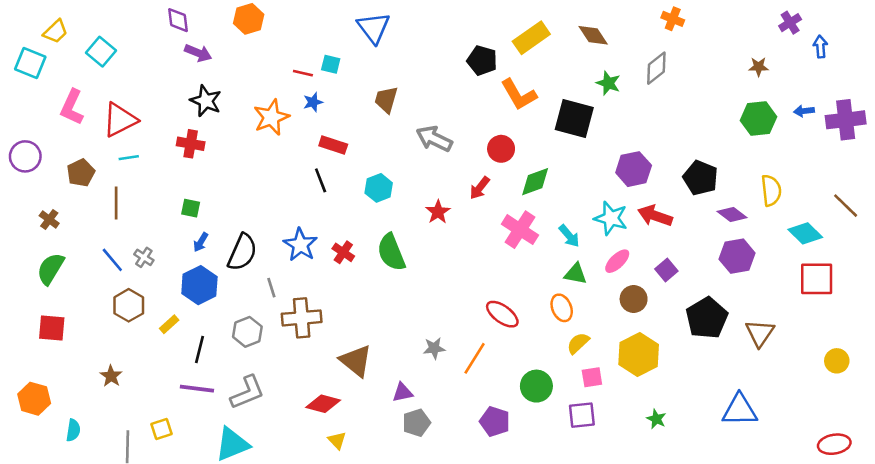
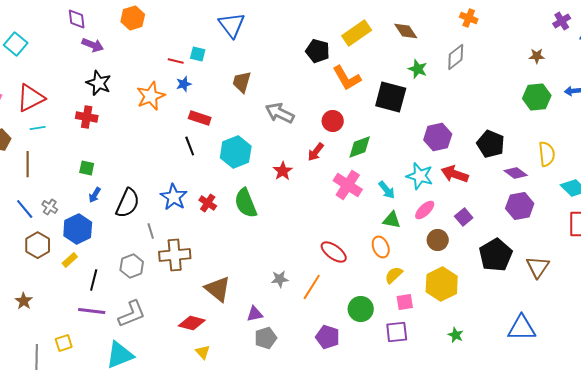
cyan hexagon: (379, 188) -> (236, 152), size x1.4
blue hexagon: (199, 285) -> (78, 229), moved

